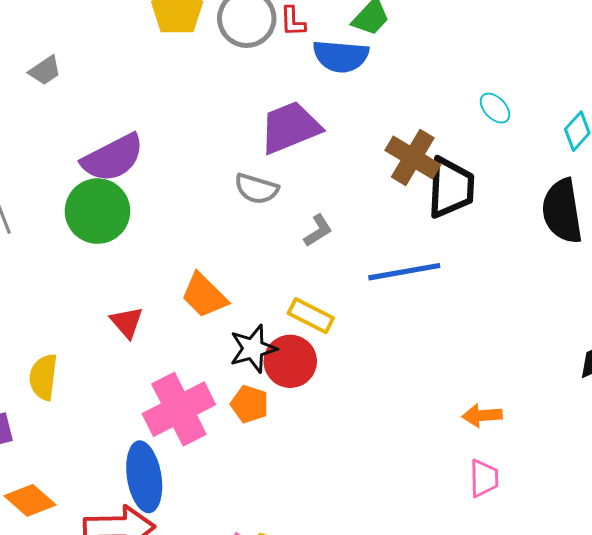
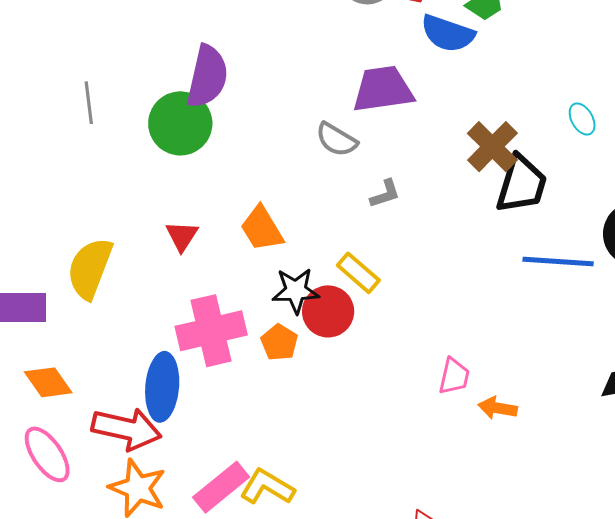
purple semicircle: (113, 158) -> (207, 77), turned -64
blue line: (404, 272) -> (558, 262), moved
yellow semicircle: (43, 377) -> (90, 268), size x1.4
pink trapezoid: (484, 478) -> (454, 376), moved

